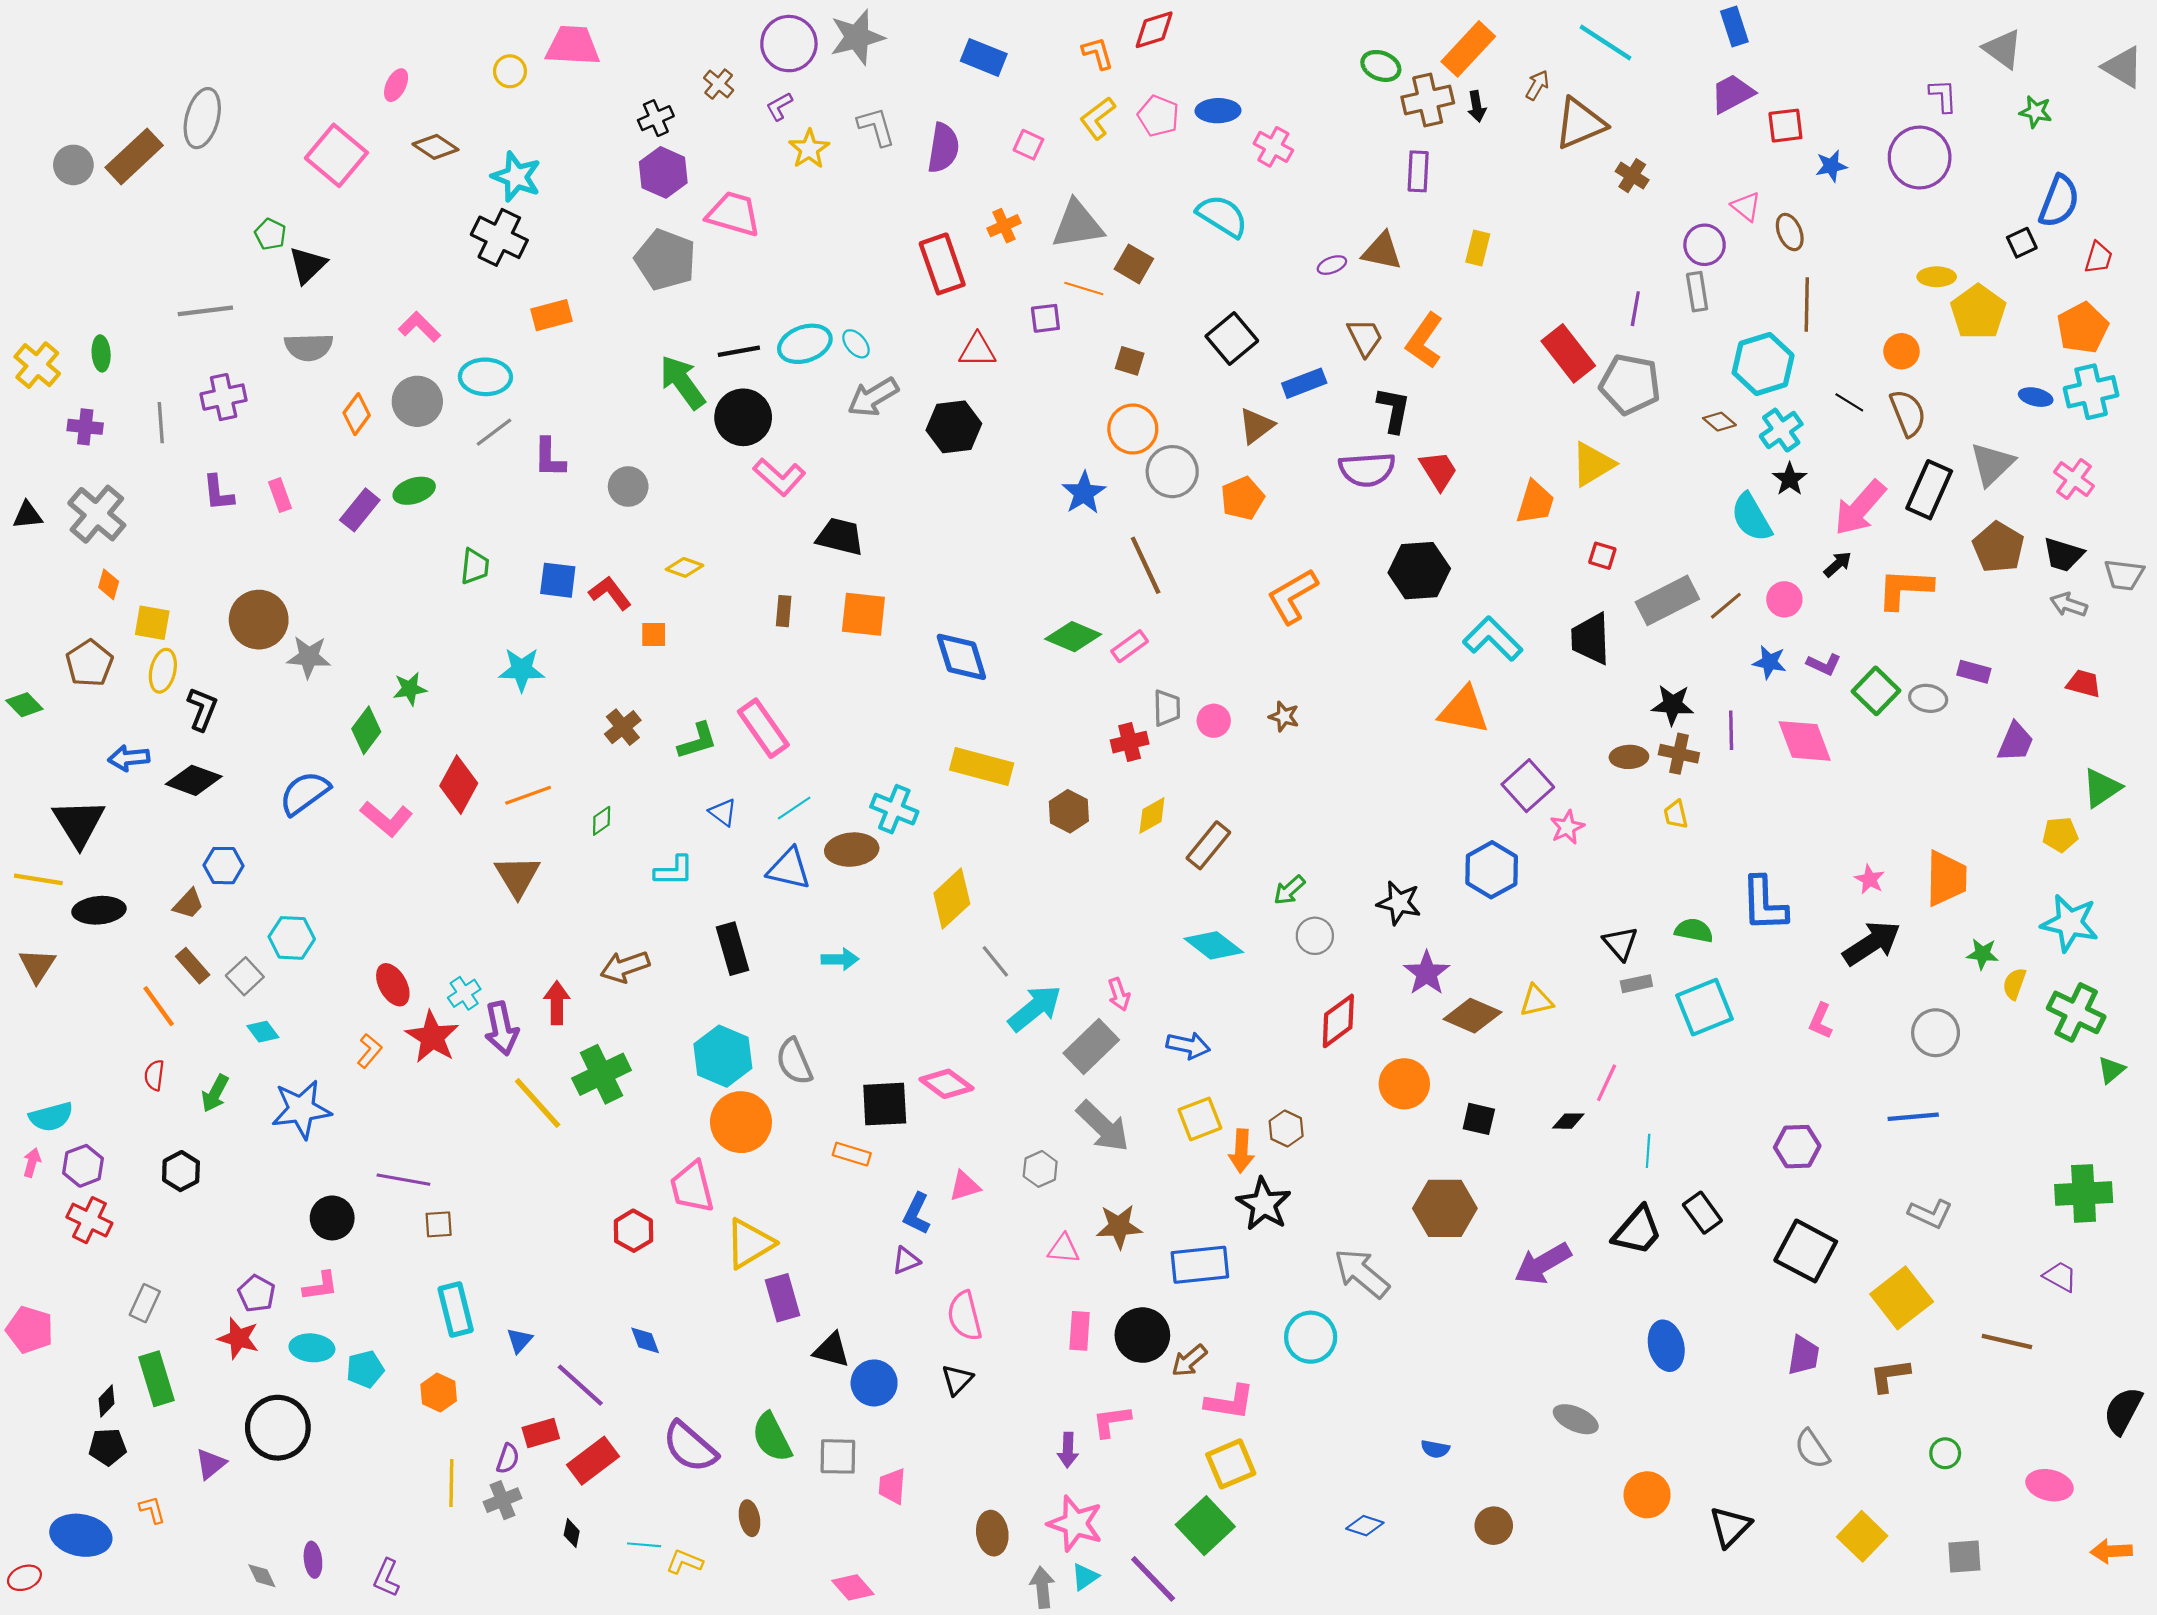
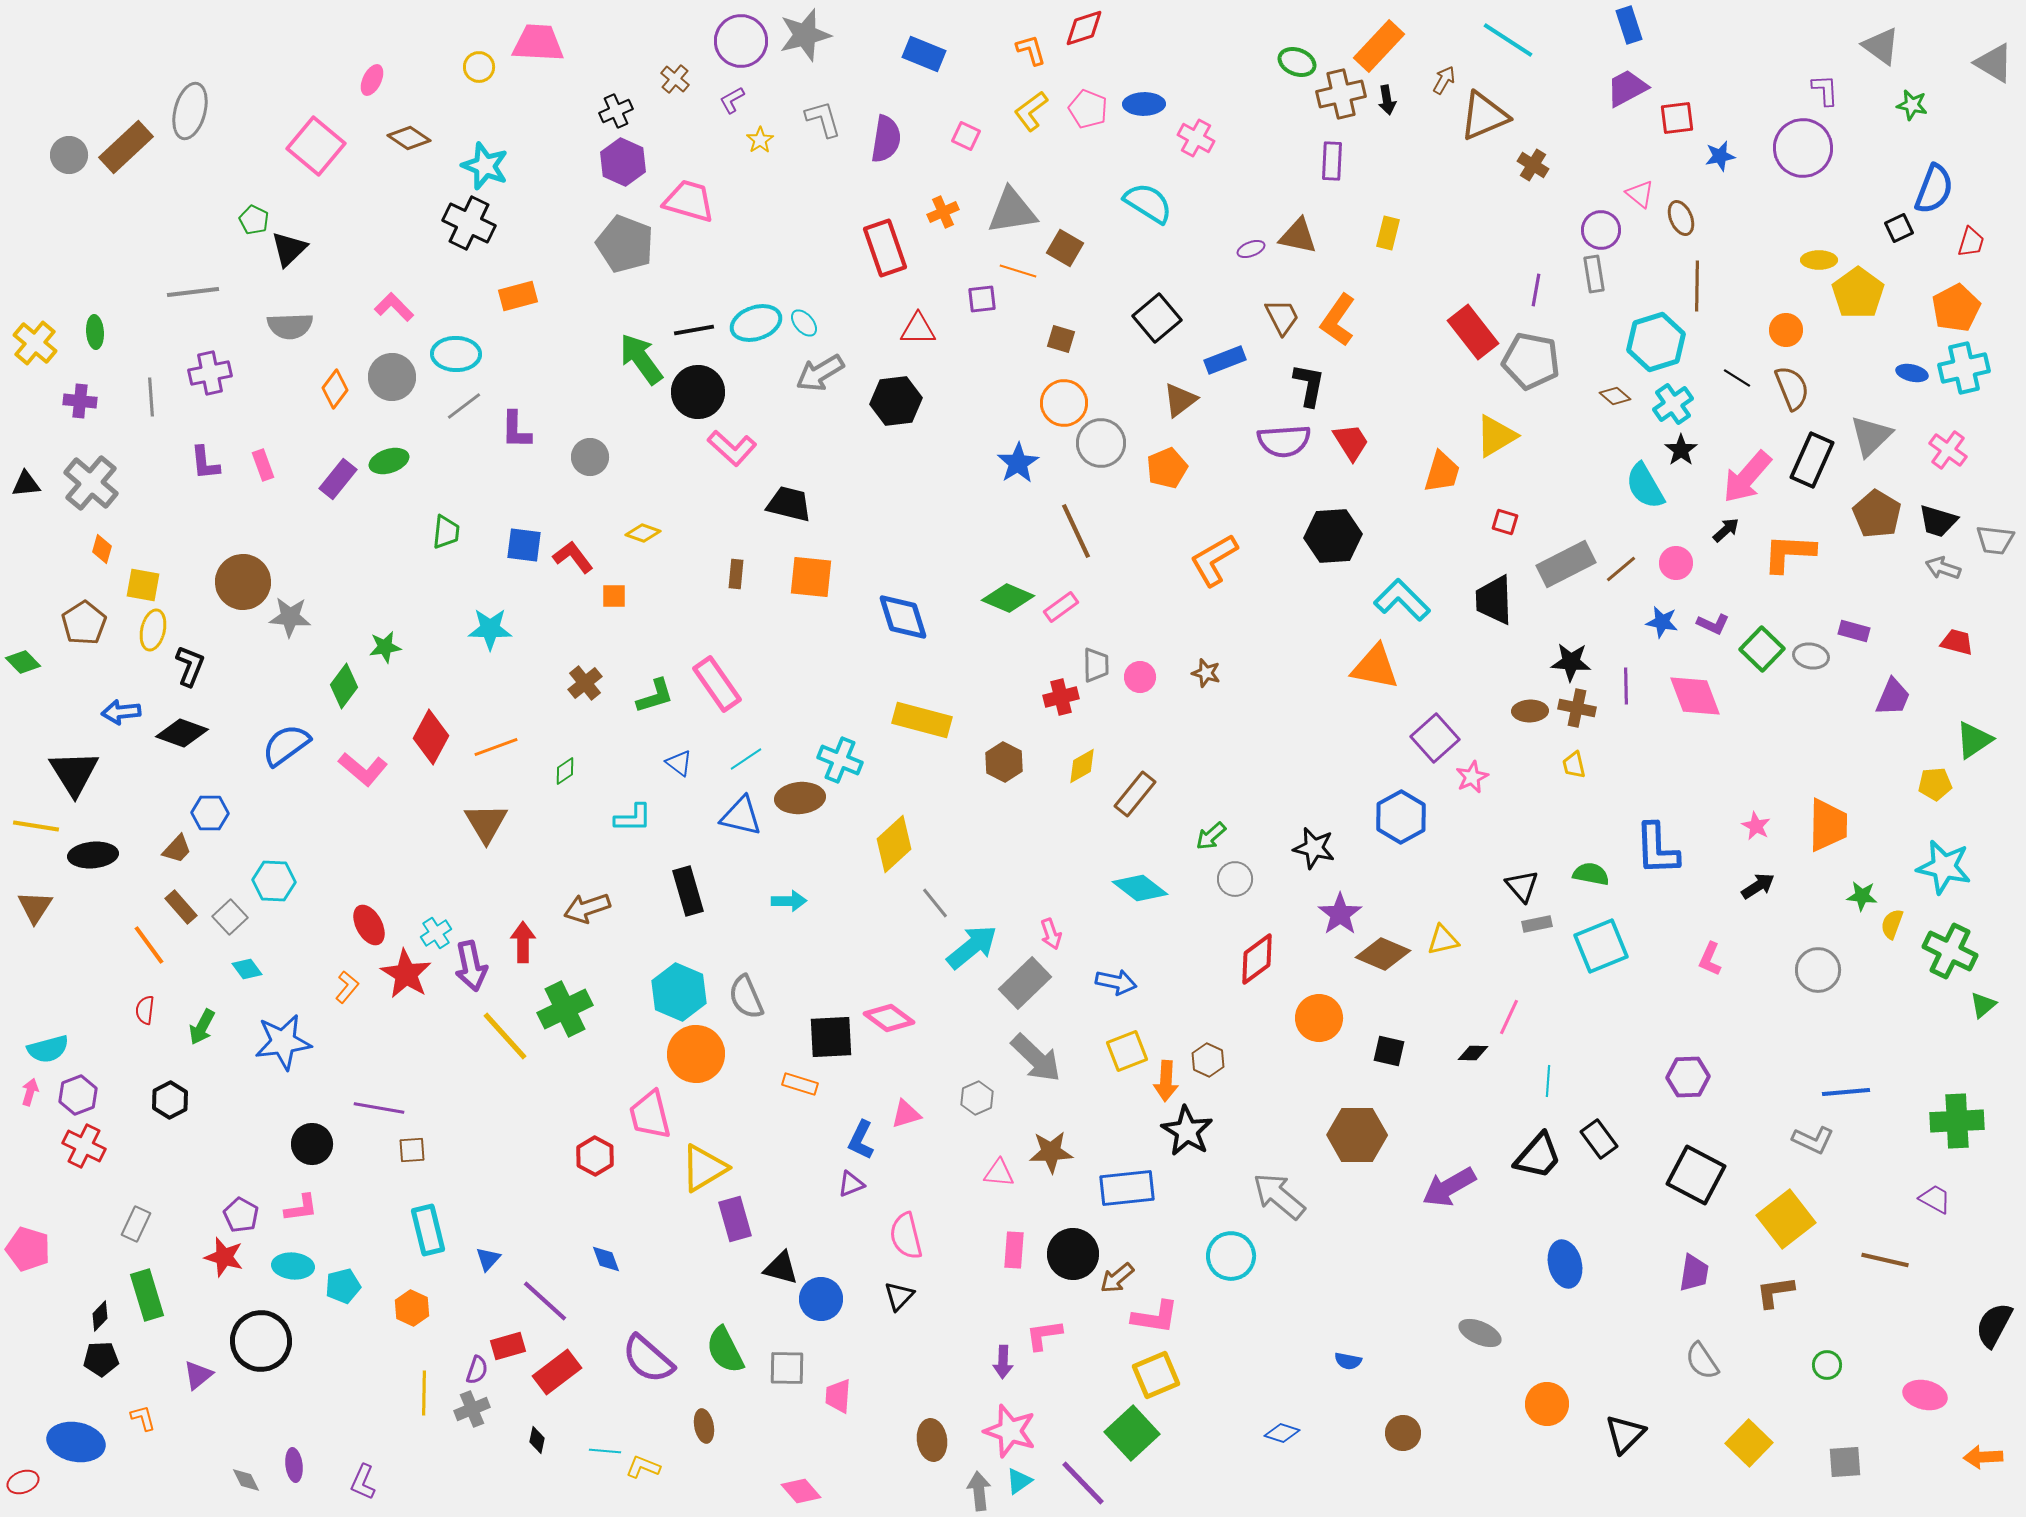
yellow star: (809, 149) -> (760, 140), size x0.7
black arrow: (1872, 943) -> (1758, 886), size x0.6
blue line: (1913, 1117) -> (1846, 1092), moved

